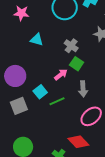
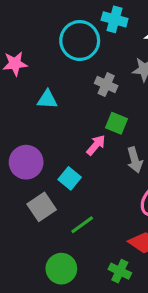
gray cross: (71, 46) -> (106, 85), moved
green line: (57, 101) -> (82, 225), moved

